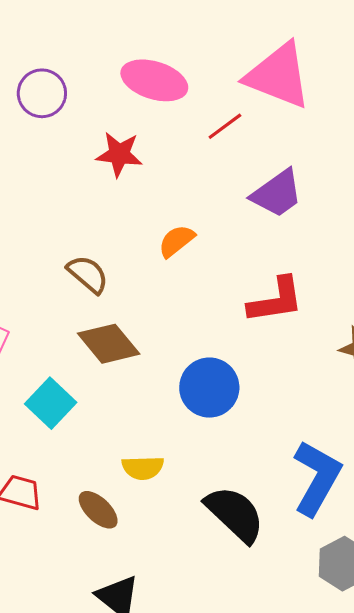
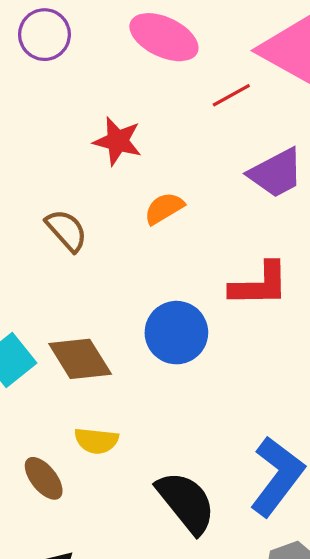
red star: (119, 154) -> (118, 141), moved
brown diamond: (109, 344) -> (80, 359), moved
blue circle: (209, 388) -> (176, 333), moved

